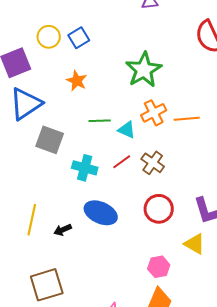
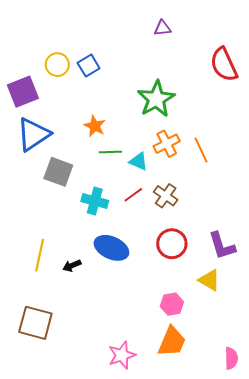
orange star: (77, 81) -> (95, 126), moved
orange line: (187, 119) -> (201, 150), turned 70
brown square: (47, 285) -> (35, 323), moved, turned 32

